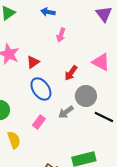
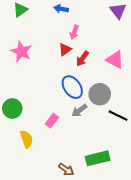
red triangle: (33, 62) -> (65, 49), moved
red arrow: (71, 73) -> (82, 59), moved
blue ellipse: (41, 89) -> (72, 87), moved

